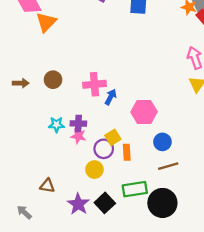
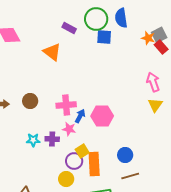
orange triangle: (46, 22) -> (52, 52), moved, turned -36
pink hexagon: (144, 112) -> (102, 116), moved
pink star: (78, 136) -> (69, 129), moved
orange rectangle: (127, 152) -> (94, 164), size x1.6

